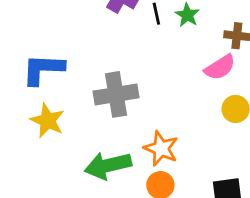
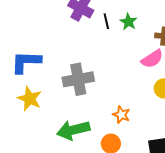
orange star: (161, 149) -> (121, 115), moved, size x0.7

